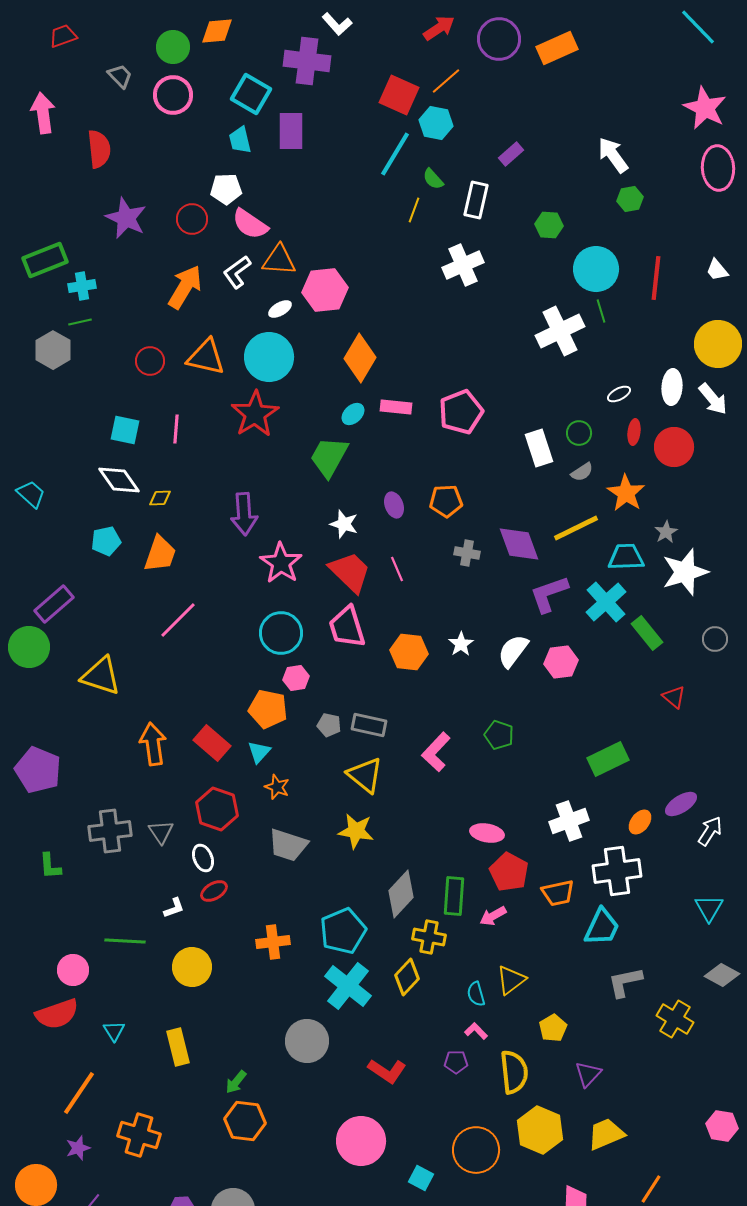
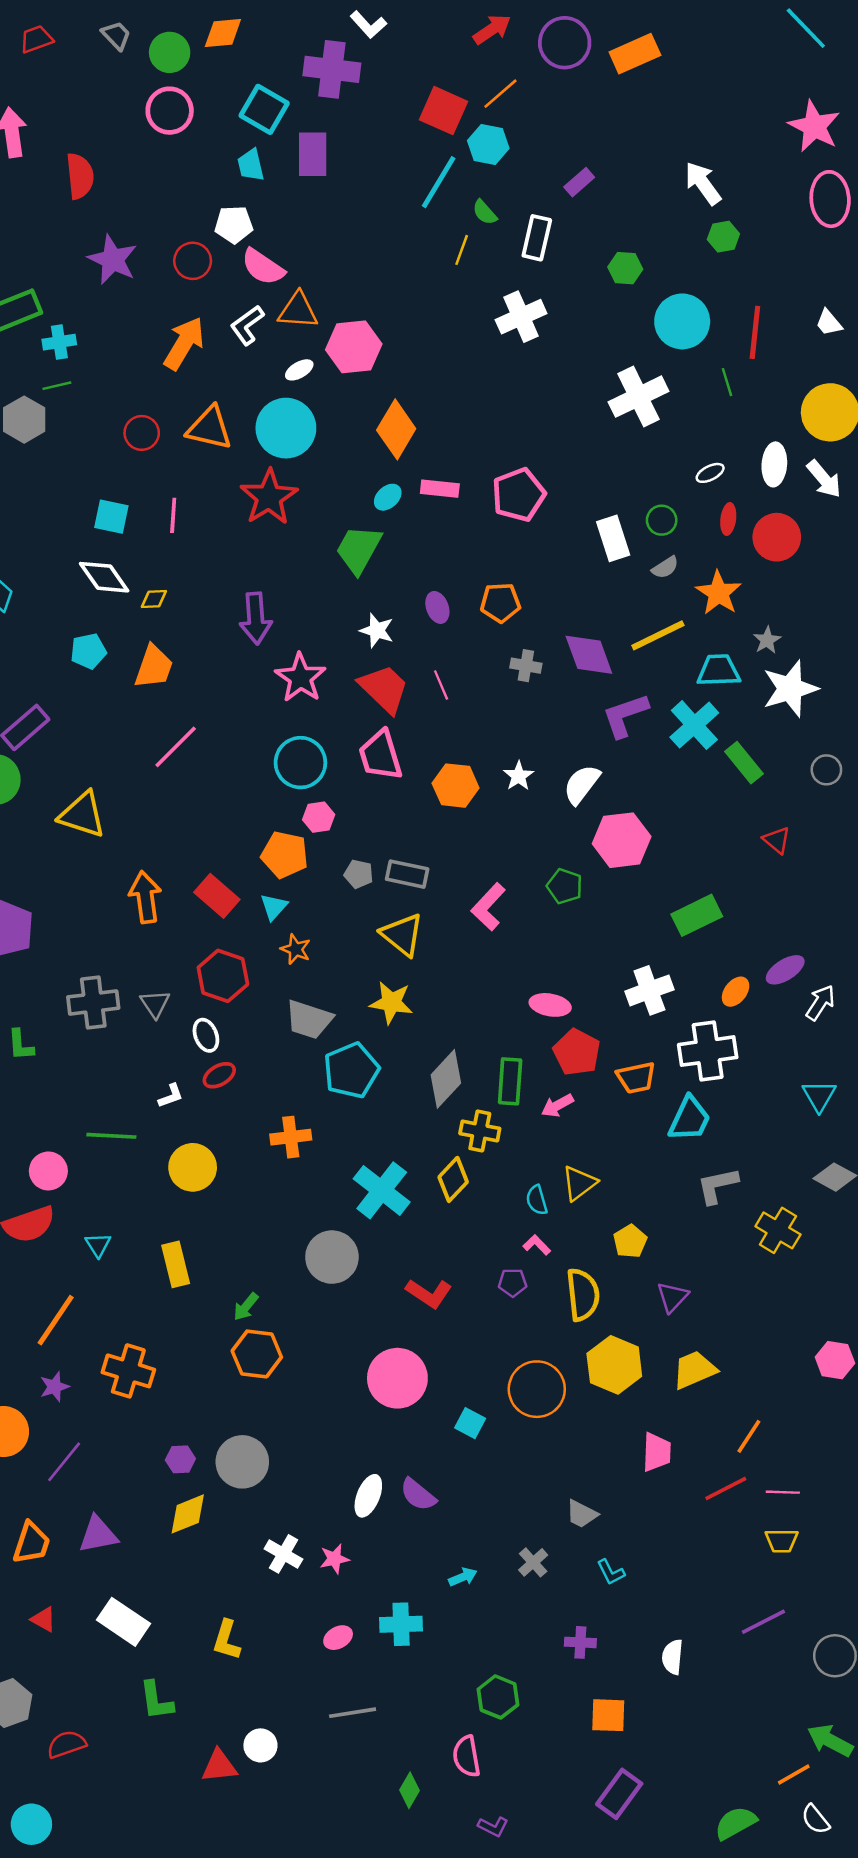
gray trapezoid: (120, 76) -> (116, 35), moved
green line: (601, 311) -> (727, 382), moved
pink hexagon: (561, 662) -> (622, 840), moved, size x1.4
cyan pentagon: (343, 931) -> (351, 1070), moved

